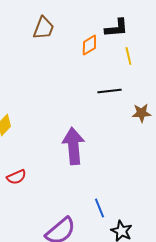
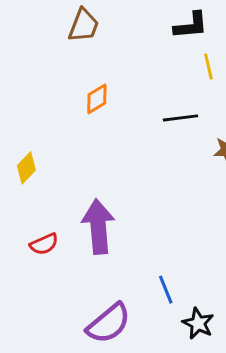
orange diamond: (89, 45) -> (97, 99), moved
purple arrow: (73, 146) -> (98, 227), moved

